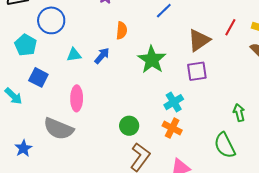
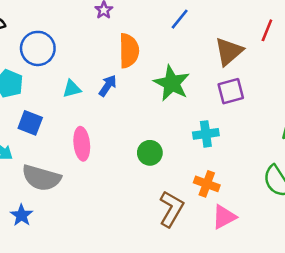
orange semicircle: (122, 31) -> (129, 51), size x1.5
cyan cross: (174, 102) -> (206, 134), turned 30
green circle: (129, 126) -> (150, 153), moved
orange cross: (172, 128) -> (207, 184), moved
gray semicircle: (59, 129) -> (41, 178), moved

